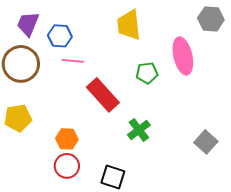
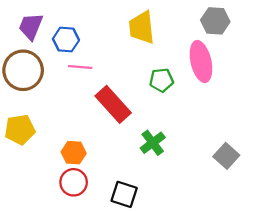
gray hexagon: (211, 19) -> (215, 21), moved

